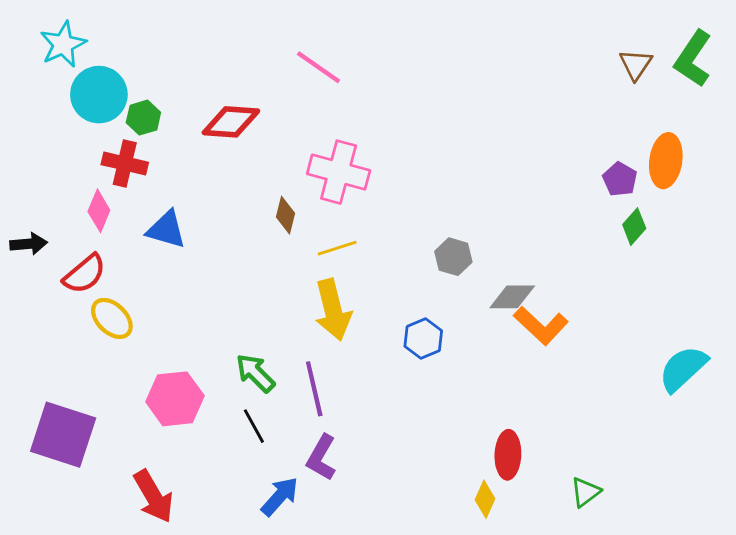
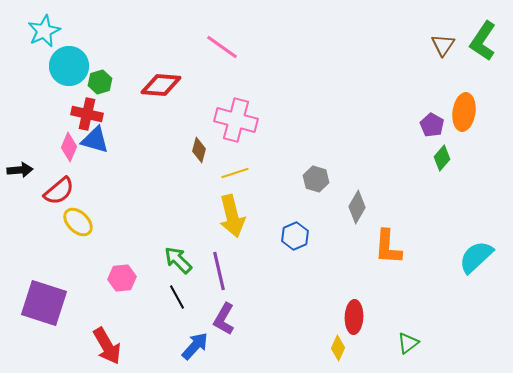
blue triangle: (166, 229) -> (95, 140), moved
gray diamond: (512, 297) -> (357, 207), turned -60
orange L-shape: (541, 326) -> (388, 247), moved, turned 51
pink hexagon: (175, 399) -> (122, 278), size x0.7

